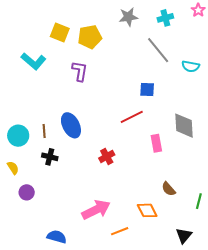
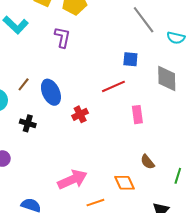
gray diamond: (184, 126) -> (167, 78), moved
brown line: (44, 131) -> (24, 84), moved, turned 40
red cross: (107, 156) -> (80, 114), moved

